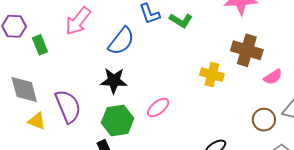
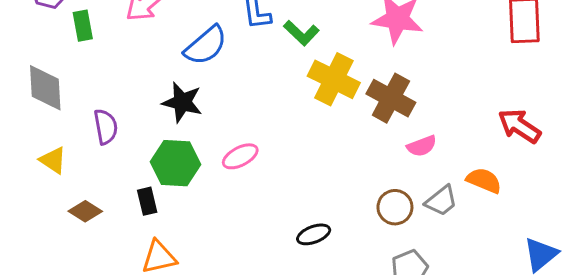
yellow cross: (212, 75) -> (334, 79), moved, size x1.4
purple semicircle: (68, 106) -> (106, 127), size x0.7
yellow triangle: (37, 121) -> (53, 160), moved

